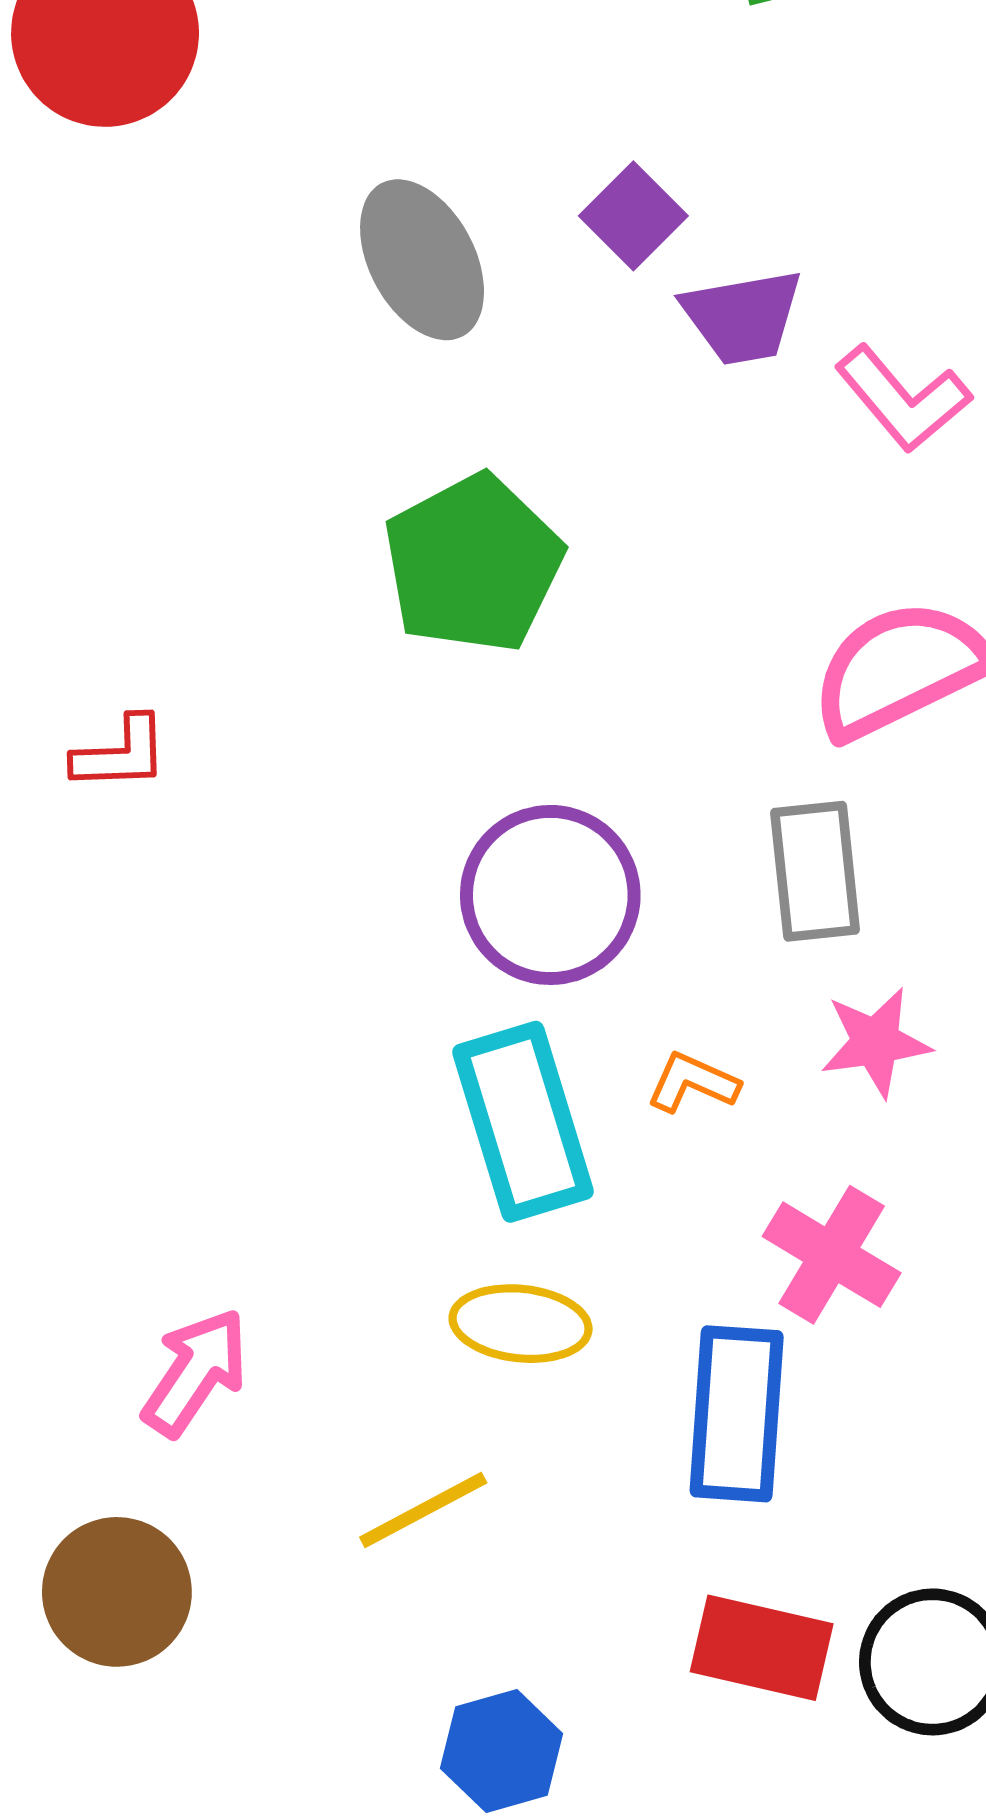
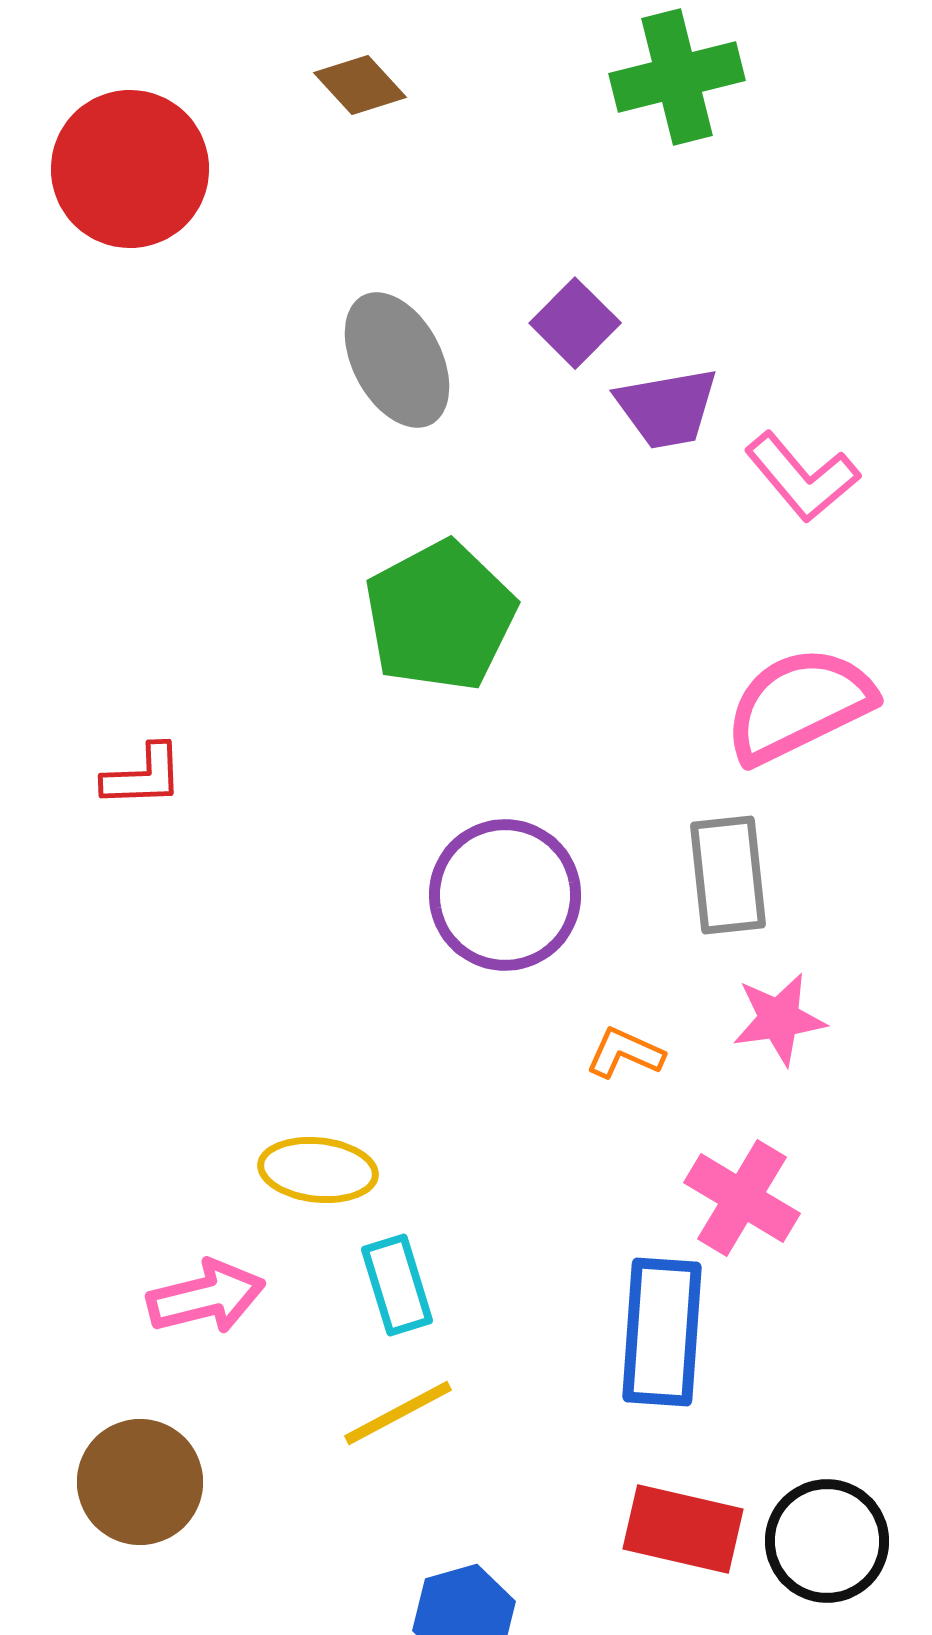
cyan rectangle: (523, 1122) -> (397, 1285), moved, size x0.6
yellow ellipse: (521, 1324) -> (318, 1170), moved
pink arrow: (195, 1372) -> (206, 1297), turned 42

